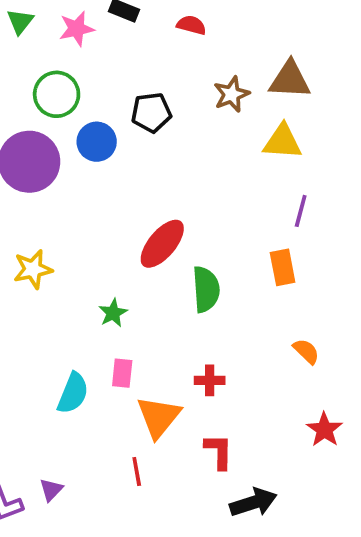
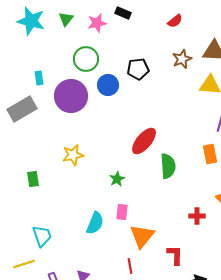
red semicircle: (191, 25) -> (175, 21), moved, turned 126
red cross: (210, 380) -> (197, 216), moved

